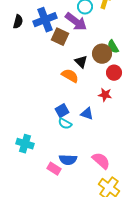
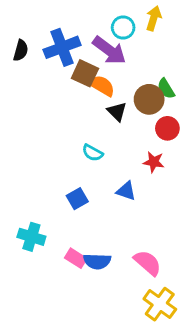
orange semicircle: (70, 76) -> (102, 86), moved
blue square: (62, 111) -> (77, 199), moved
cyan semicircle: (65, 124) -> (93, 153), moved
pink rectangle: (54, 169) -> (76, 258), moved

